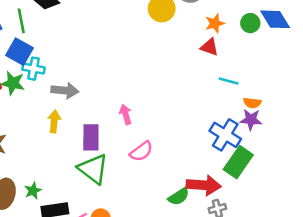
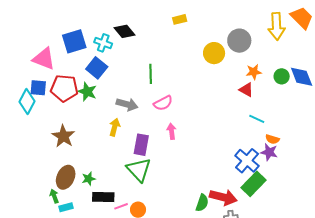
green line: (21, 21) -> (151, 74), moved
cyan cross: (34, 69) -> (103, 43), moved
pink semicircle: (141, 151) -> (163, 103), moved
green semicircle: (179, 197) -> (202, 203), turned -48

